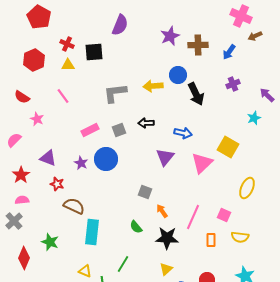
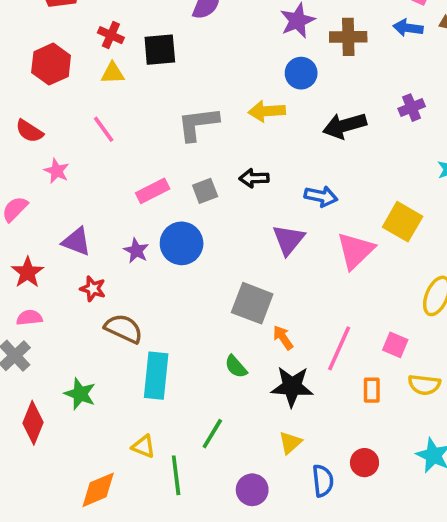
blue arrow: (229, 52) -> (408, 28), moved, turned 63
blue circle: (178, 75) -> (301, 73), moved
black arrow: (196, 94) -> (345, 126), turned 100
gray square: (145, 192) -> (252, 303), size x1.6

